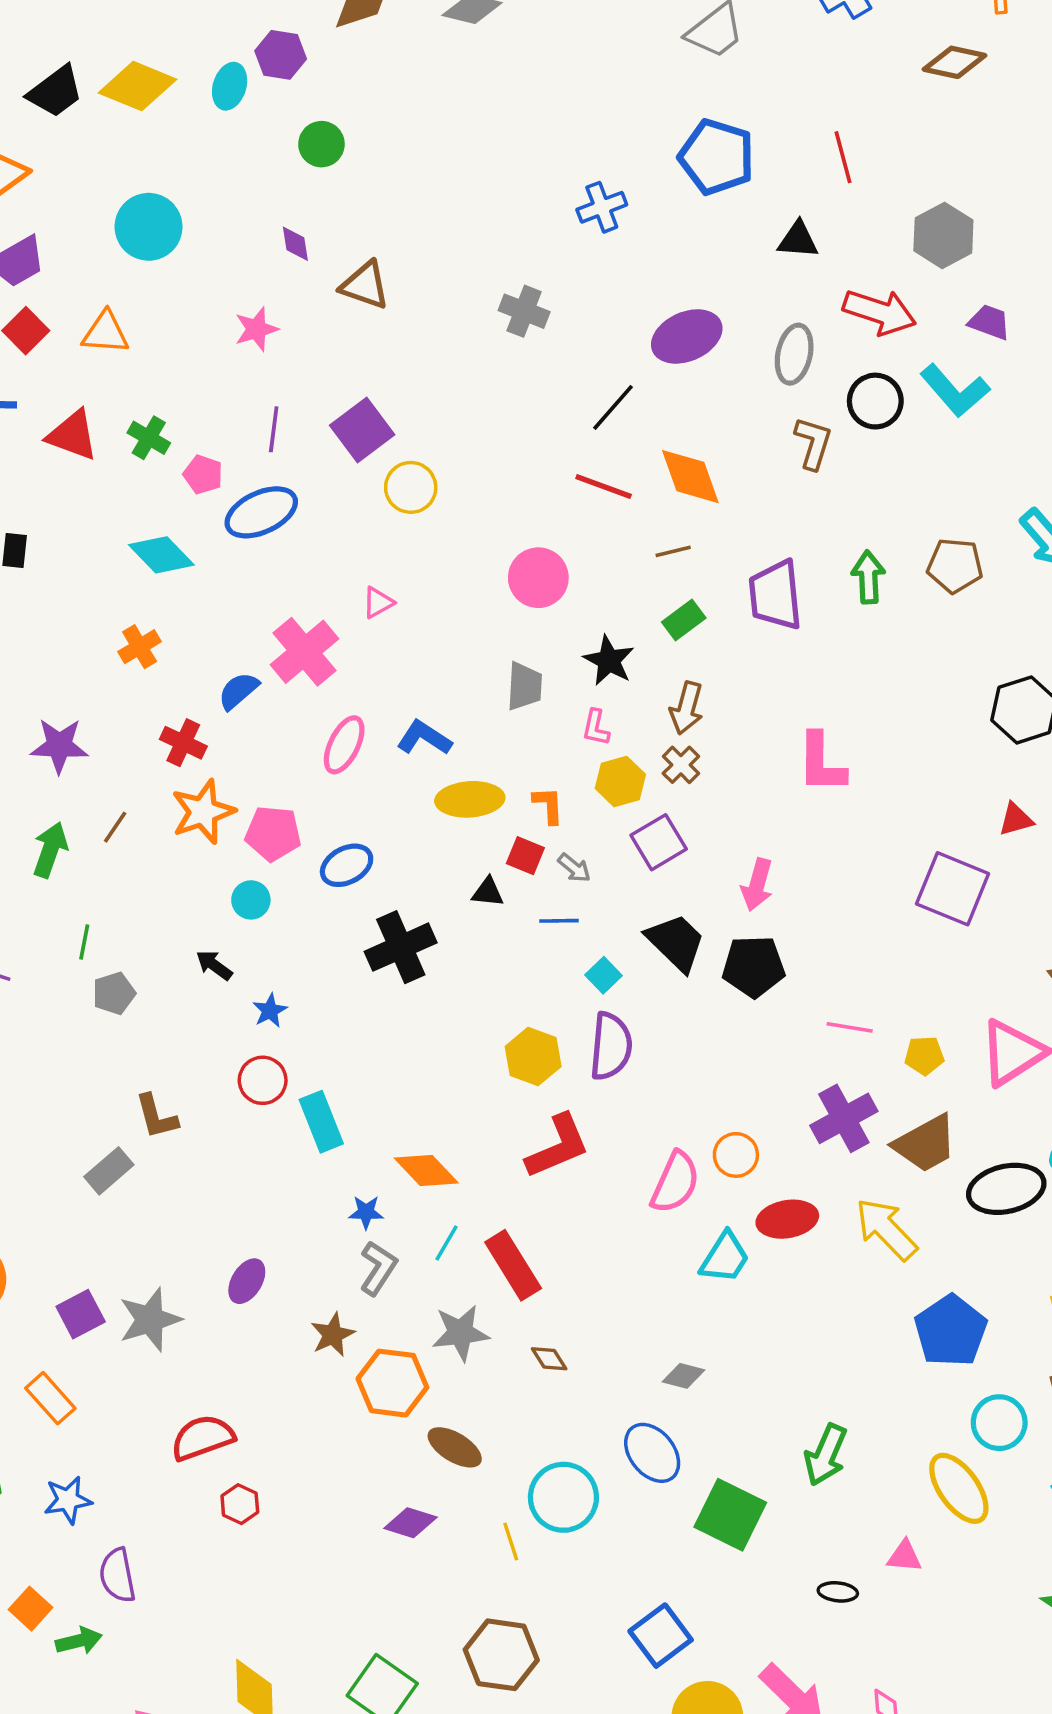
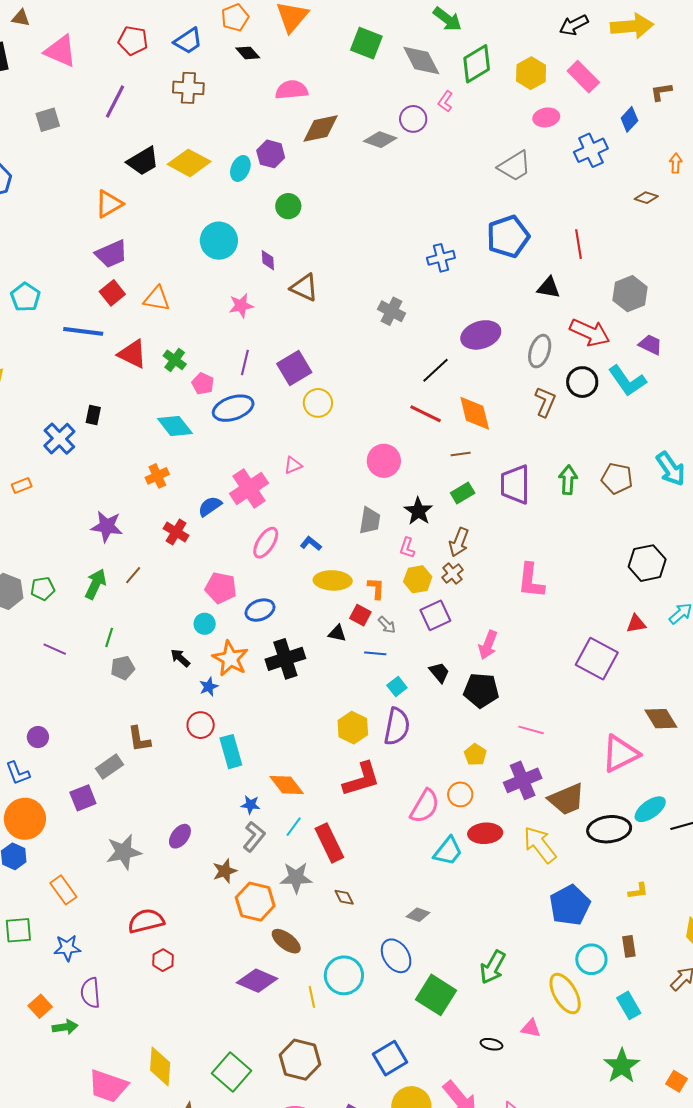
brown diamond: (955, 62) -> (646, 198), size x0.7
blue pentagon: (717, 157) -> (508, 236), turned 30
cyan circle: (149, 227) -> (219, 241), moved
blue L-shape: (424, 738) -> (311, 543), size x0.7
orange star: (203, 812) -> (230, 659), moved, turned -30
black trapezoid: (676, 942) -> (439, 672), size x0.6
yellow pentagon: (924, 1055) -> (475, 755), moved, turned 30
purple square: (81, 1314) -> (83, 798), moved
purple diamond: (410, 1523) -> (257, 981), size x1.4

